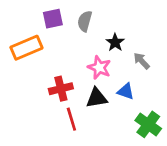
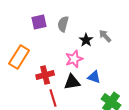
orange rectangle: (26, 48) -> (19, 57), moved, turned -35
gray arrow: (142, 61) -> (105, 36), moved
pink star: (99, 68) -> (74, 59), turned 30

